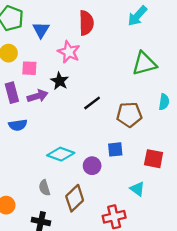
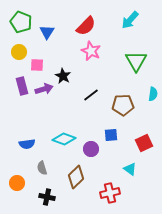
red semicircle: (86, 23) -> (86, 26), turned 45
pink star: (69, 52) -> (91, 51), moved
green triangle: (144, 64) -> (136, 61), turned -45
blue semicircle: (18, 125) -> (27, 144), moved
red square: (154, 159) -> (144, 143), turned -36
gray semicircle: (44, 188) -> (42, 168), moved

